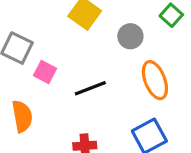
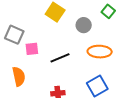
pink square: (45, 72) -> (32, 49), turned -32
orange ellipse: (155, 80) -> (100, 52), turned -65

